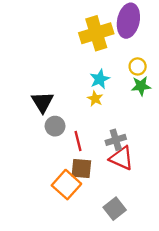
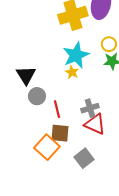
cyan star: (100, 79) -> (76, 55), size x1.5
gray square: (115, 209) -> (84, 158), moved

